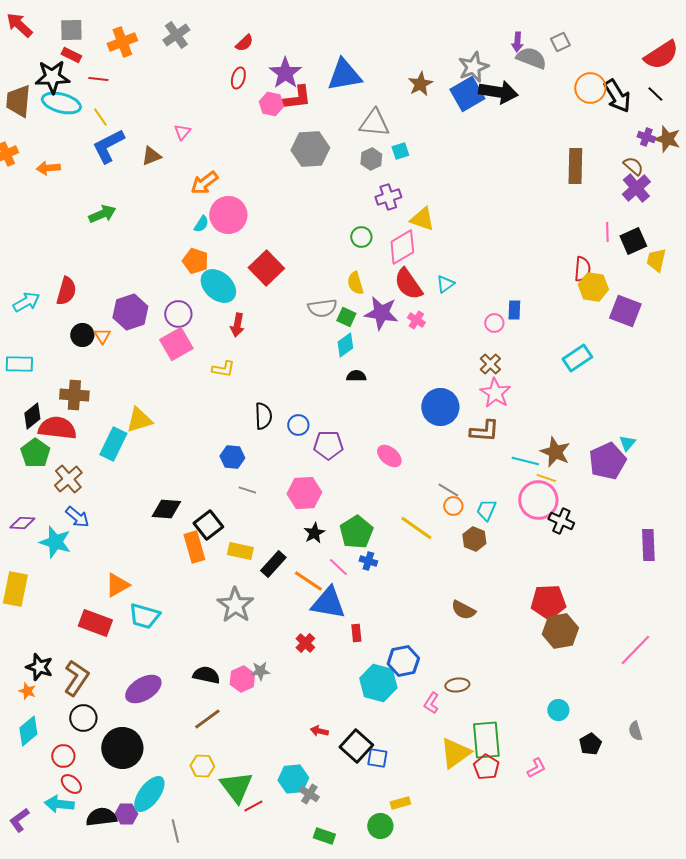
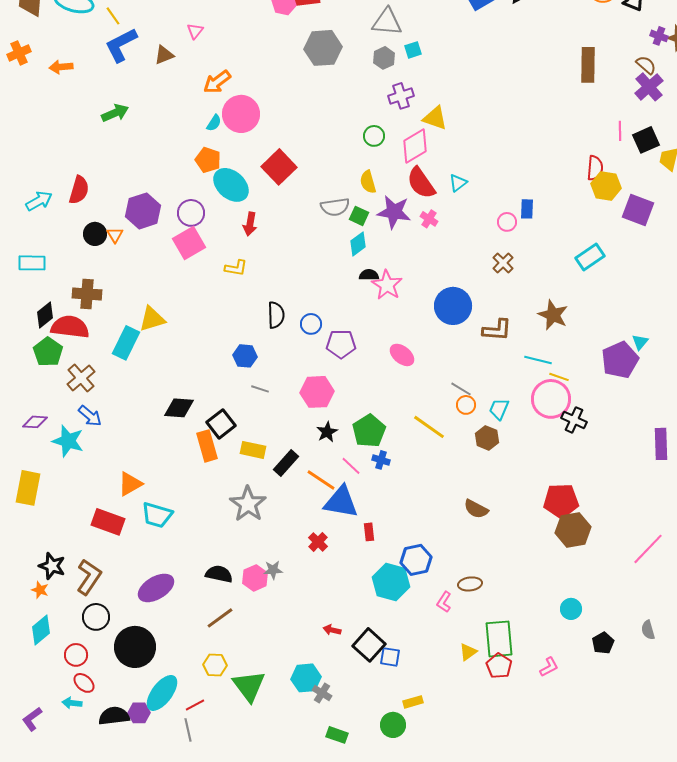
pink star: (495, 393) -> (387, 285), moved
brown star: (555, 452) -> (553, 315), moved
yellow triangle: (455, 753) -> (468, 652), size x0.6
cyan arrow: (59, 804) -> (72, 703), size x0.7
red line: (253, 806) -> (195, 705), moved

